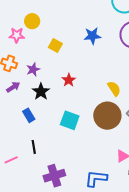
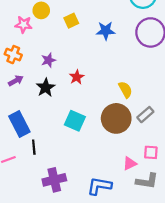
yellow square: (55, 46) -> (71, 21), moved, turned 32
purple star: (33, 69) -> (48, 60), moved
blue rectangle: (29, 115) -> (19, 124), moved, size x1.6

